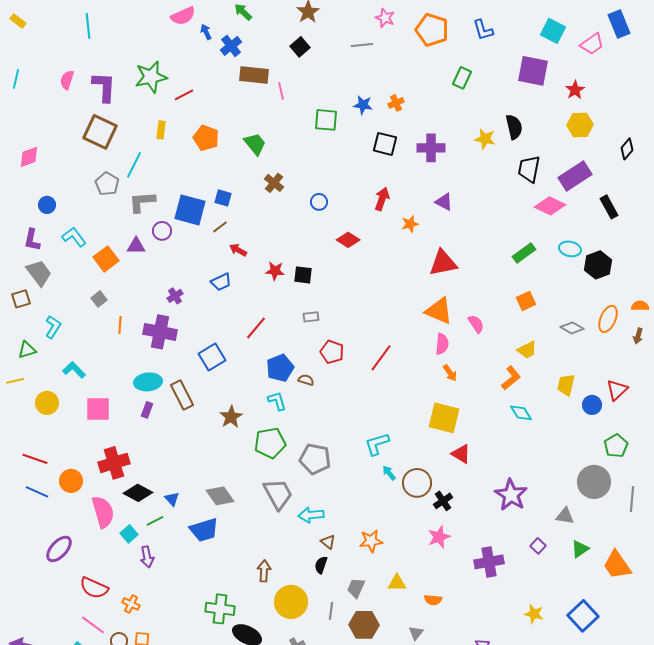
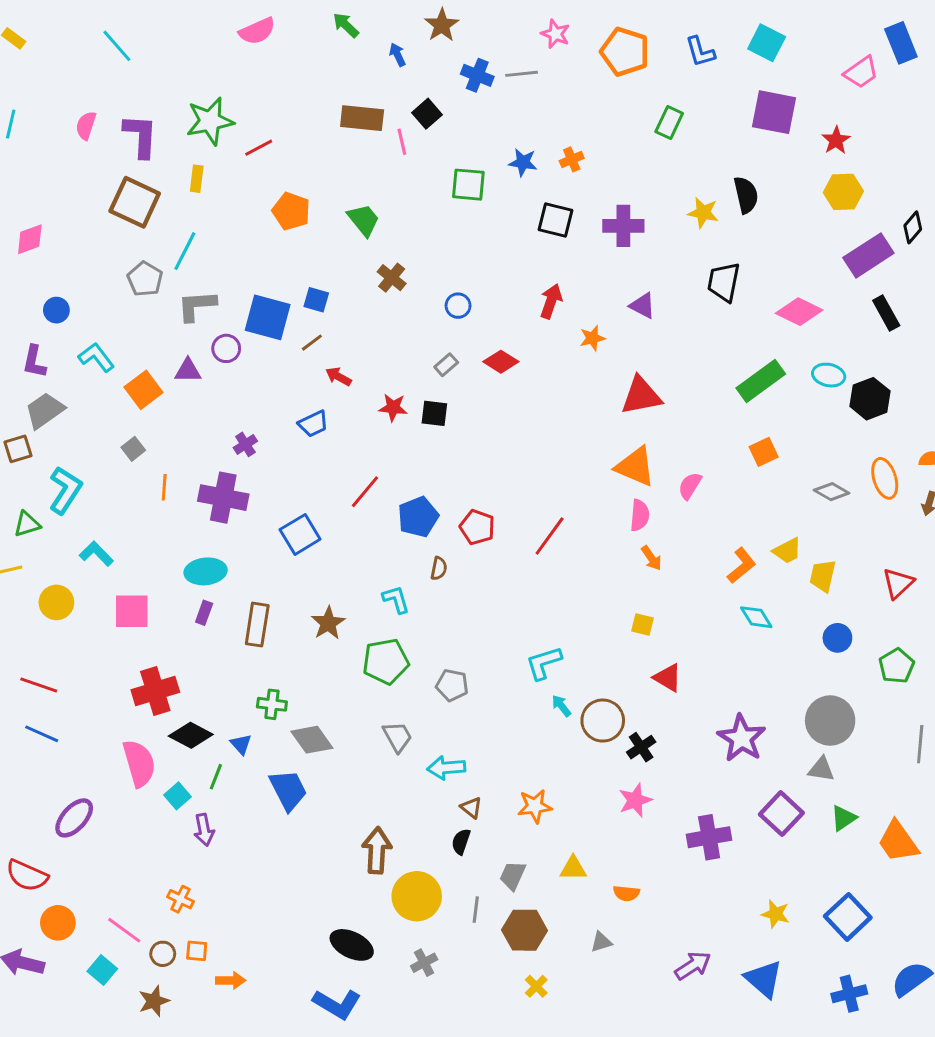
cyan line: (88, 26) -> (117, 46), turned -35
cyan square: (553, 31) -> (767, 43), moved
blue arrow: (206, 32) -> (397, 55), moved
blue cross: (231, 46) -> (477, 75), moved, turned -30
black square: (300, 47) -> (427, 114), moved
yellow rectangle: (161, 130) -> (197, 179), moved
black trapezoid: (529, 169) -> (724, 282), moved
purple rectangle: (575, 176) -> (868, 255), moved
green rectangle: (524, 253) -> (761, 381), size x1.4
gray trapezoid: (39, 273) -> (45, 410), turned -88
gray rectangle: (311, 317) -> (446, 365), moved, turned -35
orange ellipse: (608, 319) -> (885, 478), turned -40
pink semicircle: (476, 324) -> (690, 486), turned -114
cyan L-shape: (53, 327) -> (65, 490), size x1.4
yellow trapezoid: (527, 350) -> (787, 551), moved
blue pentagon: (280, 368) -> (418, 517), moved
brown semicircle: (306, 380) -> (439, 568), turned 84
brown rectangle: (182, 395) -> (257, 625), moved, turned 36
blue circle: (592, 405) -> (837, 638), moved
yellow square: (444, 418) -> (643, 625), size x0.5
gray pentagon: (315, 459) -> (452, 685), size x0.7
orange circle: (71, 481) -> (58, 923), moved
gray circle: (594, 482) -> (830, 721), moved
gray trapezoid: (278, 494) -> (397, 737), size x0.7
green line: (155, 521) -> (216, 777), turned -42
blue trapezoid: (204, 530) -> (288, 790), turned -100
purple square: (538, 546) -> (781, 814), size x1.8
brown arrow: (264, 571) -> (377, 850), size x1.4
red semicircle: (94, 588) -> (27, 876), moved
green cross: (220, 609) -> (272, 704), moved, size x0.7
gray triangle: (416, 633) -> (601, 942), turned 35

